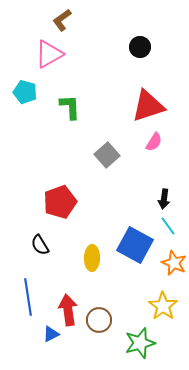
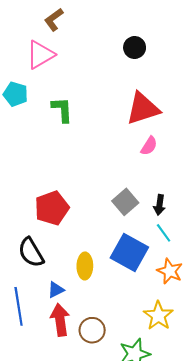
gray square: (107, 155) -> (125, 202), moved
black semicircle: (40, 245) -> (31, 253), size x1.4
blue triangle: (51, 334) -> (56, 290), moved

